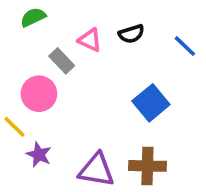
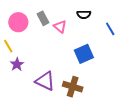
pink triangle: (90, 40) -> (60, 27), moved
pink circle: (39, 94) -> (18, 22), moved

